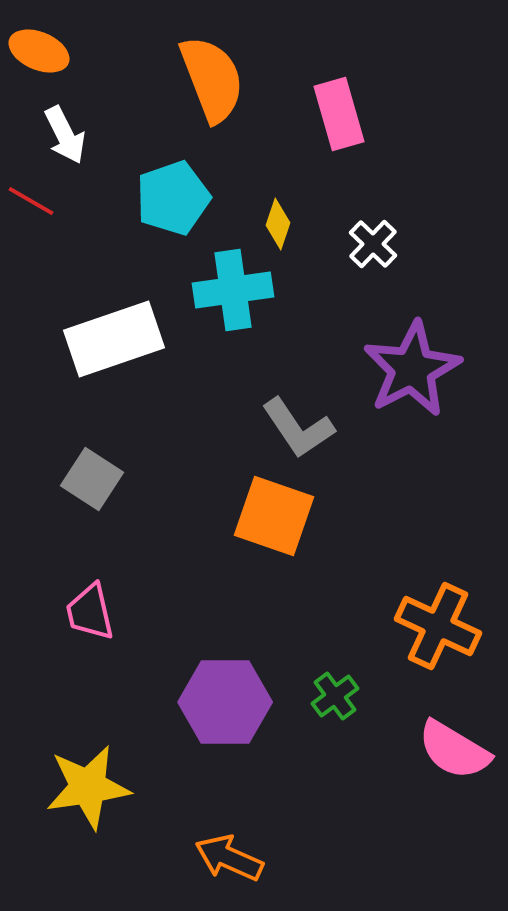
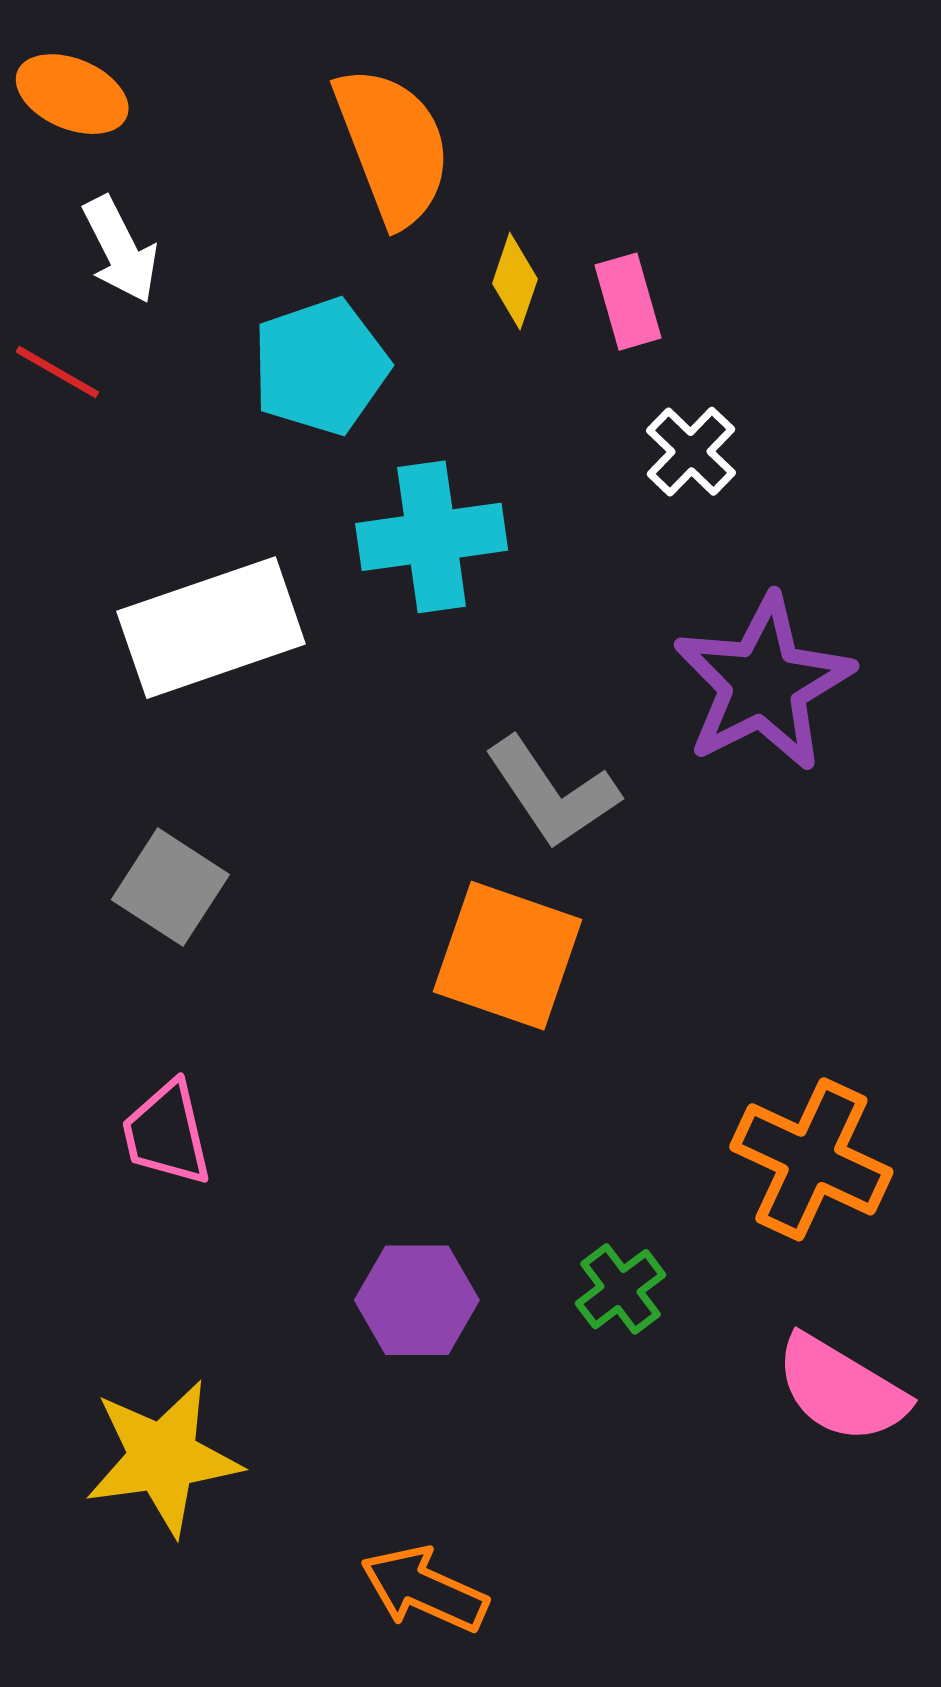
pink rectangle: (339, 114) -> (628, 302), moved, size x0.7
yellow diamond: (278, 224) -> (515, 281), moved
purple hexagon: (225, 702) -> (417, 1300), size x0.7

